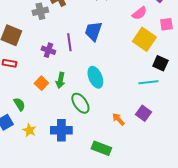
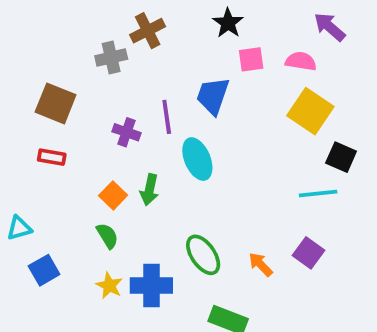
pink semicircle: (139, 13) -> (301, 61), turned -133
pink square: (166, 24) -> (251, 59), moved
cyan ellipse: (95, 77) -> (197, 159), moved
green ellipse: (80, 103) -> (203, 255), moved
green semicircle: (19, 104) -> (107, 236), moved
yellow star: (29, 130) -> (109, 286), moved

